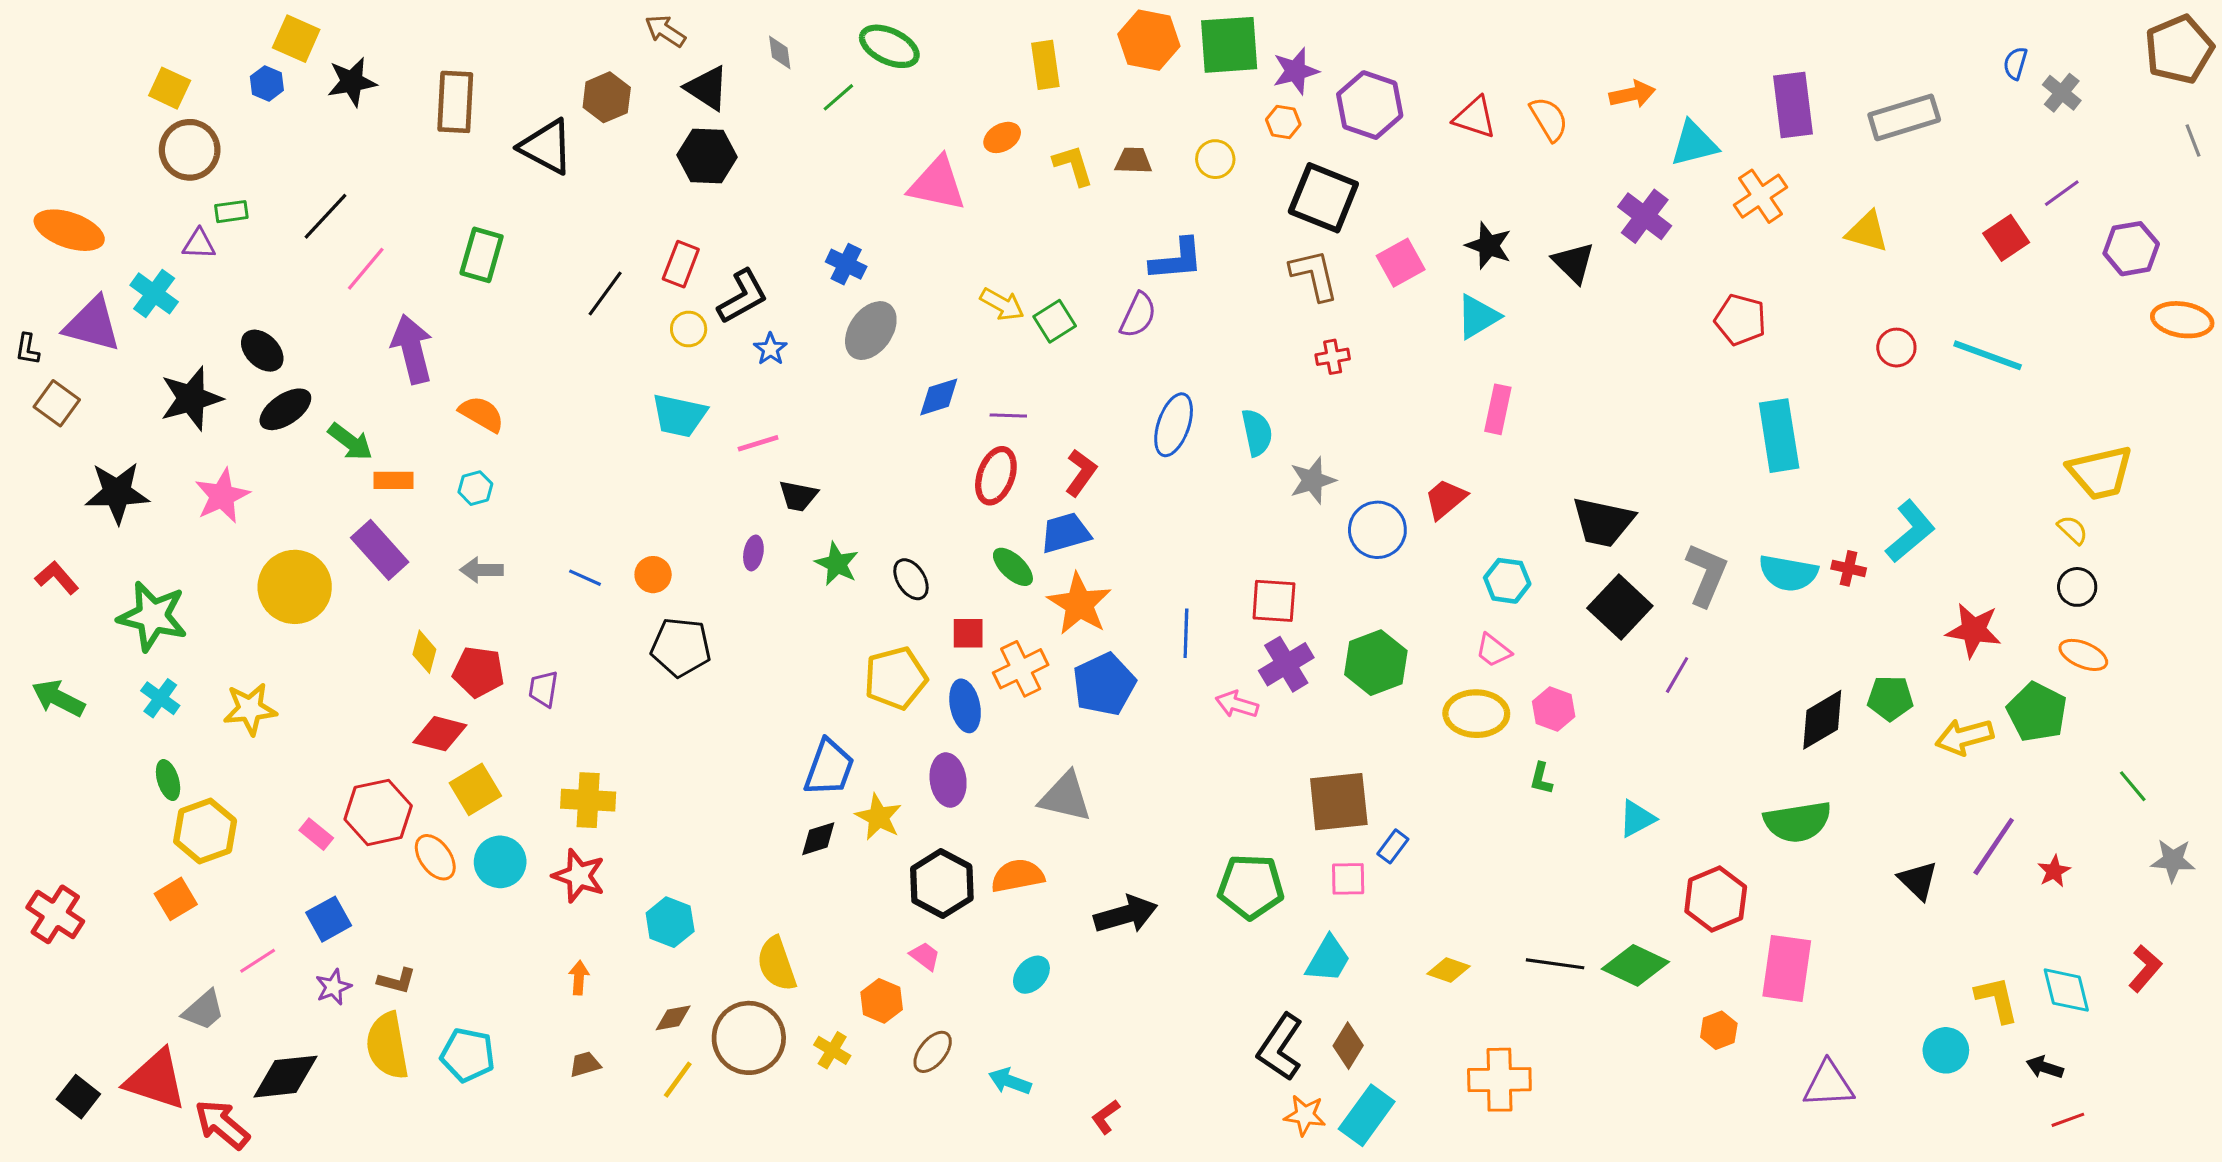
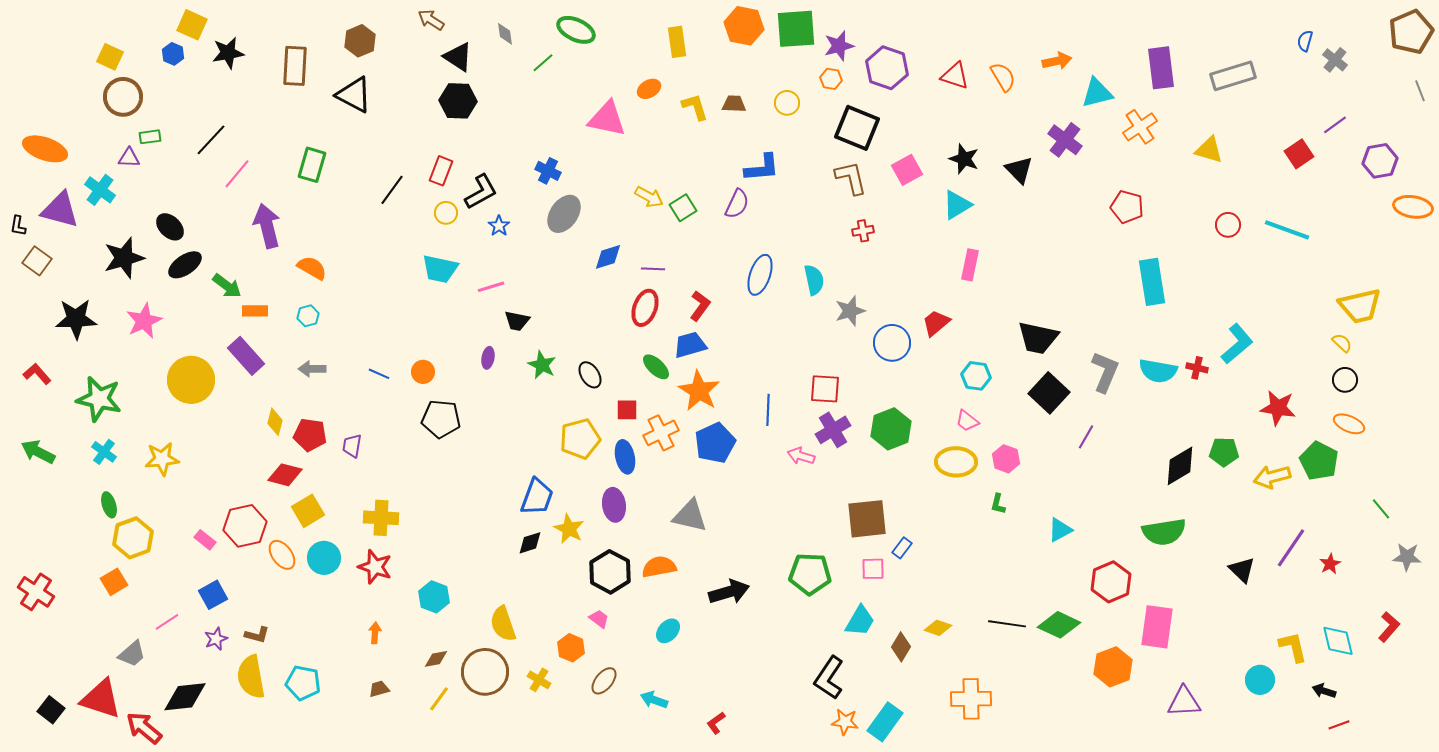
brown hexagon: (607, 97) -> (360, 41), moved
orange hexagon: (1719, 1030) -> (1113, 667), size x1.6
brown diamond: (1348, 1046) -> (901, 647), moved

